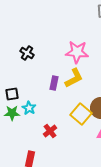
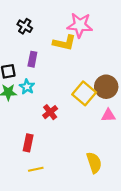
yellow L-shape: (74, 78) -> (64, 43), moved, turned 40
purple rectangle: (54, 83) -> (32, 59), moved

